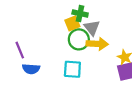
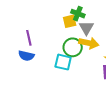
green circle: (79, 39) -> (73, 47), moved
purple line: (20, 50) -> (29, 38), moved

